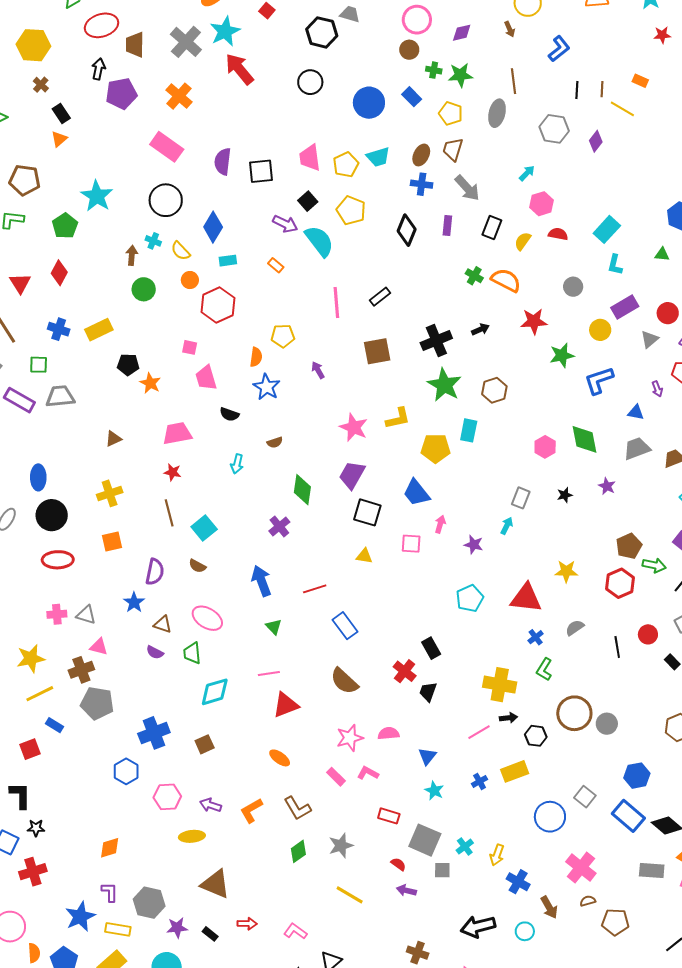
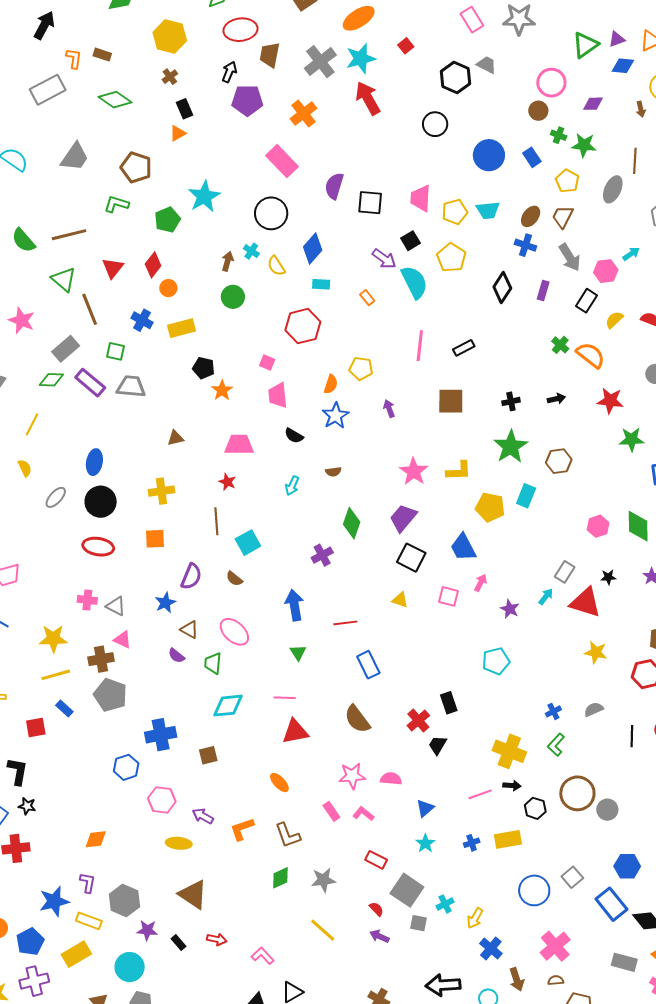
pink hexagon: (542, 204) -> (606, 271), moved
orange circle: (190, 280) -> (168, 288), moved
black cross: (436, 340) -> (511, 401), size x0.6
red triangle: (526, 598) -> (585, 602), moved

